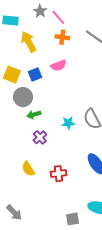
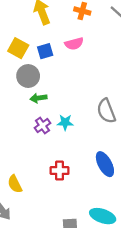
cyan star: (68, 123) -> (65, 122), moved
yellow semicircle: (28, 169) -> (15, 184), moved

